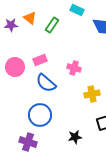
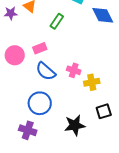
green rectangle: (52, 25) -> (57, 21), moved
pink cross: (74, 68) -> (74, 70), moved
black star: (75, 137) -> (75, 125), size x1.5

